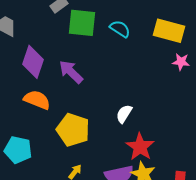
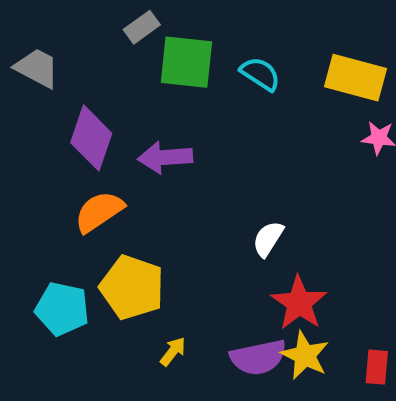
purple arrow: (71, 72) -> (165, 157), turned -48
orange semicircle: (37, 100) -> (99, 212), turned -56
yellow pentagon: (73, 130) -> (132, 287), moved

